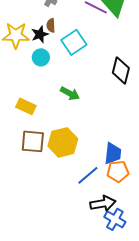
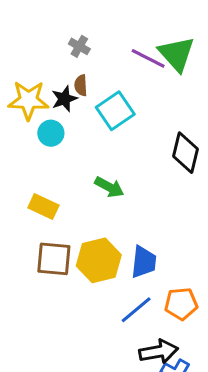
cyan circle: (41, 57) -> (51, 133), moved
blue trapezoid: (113, 153) -> (144, 262), moved

